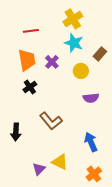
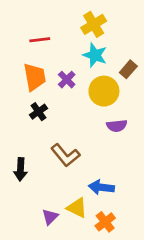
yellow circle: (81, 71) -> (104, 91), size x1.5
blue arrow: (91, 142) -> (101, 187), moved, turned -60
orange cross: (94, 174) -> (105, 222), moved

